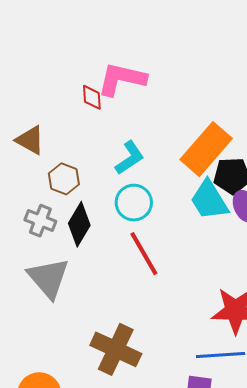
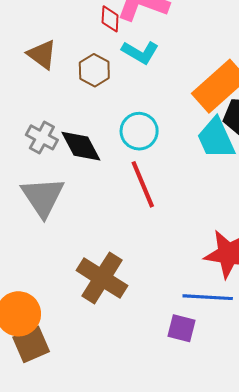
cyan L-shape: (130, 158) -> (140, 52), moved, turned 57
brown hexagon: (64, 179) -> (94, 70), moved
black diamond: (79, 224) -> (81, 146), turned -66

